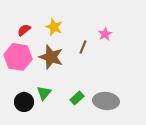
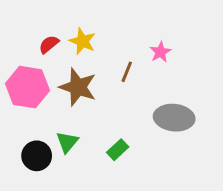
red semicircle: (24, 30) -> (49, 44), moved
gray ellipse: (106, 101) -> (174, 118), moved

